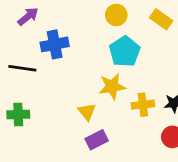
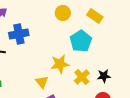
cyan pentagon: (125, 51) -> (81, 41), moved
yellow cross: (143, 105) -> (82, 77), turned -35

